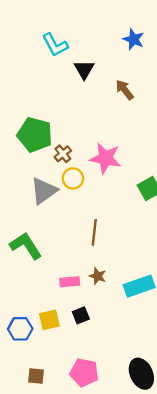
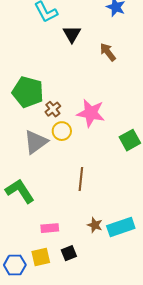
brown star: (98, 276) -> (95, 225), moved
pink rectangle: (70, 282) -> (50, 228), moved

